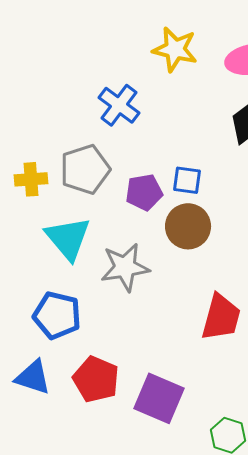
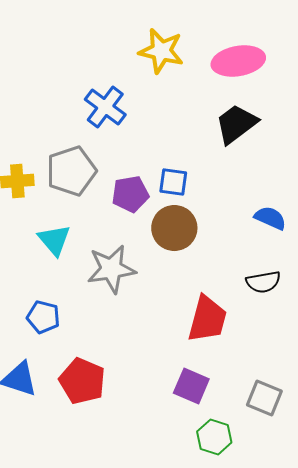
cyan triangle: (68, 238) -> (54, 240), size x0.7
blue pentagon: (57, 315) -> (43, 317), size x0.7
purple square: (159, 398) -> (191, 386), moved, size x0.7

